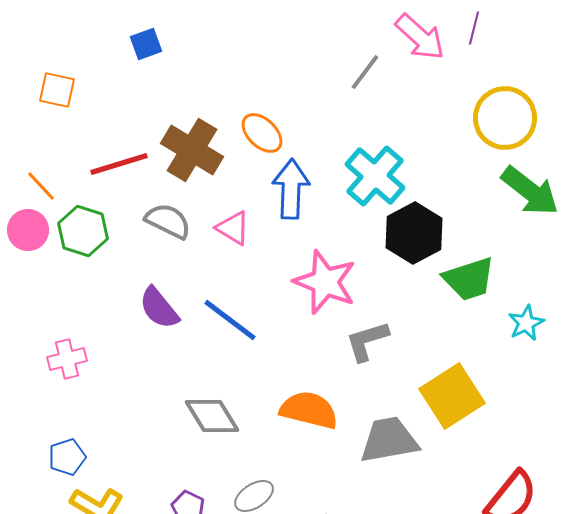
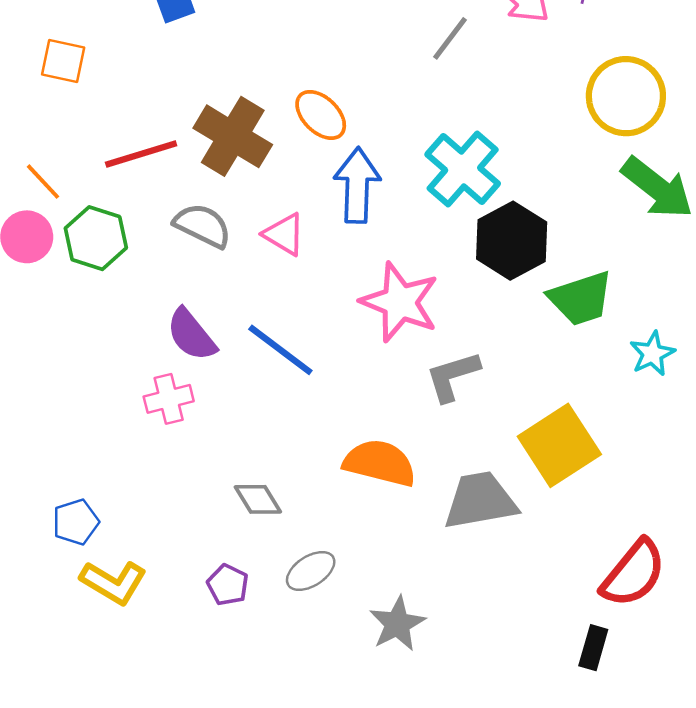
pink cross: (67, 359) -> (169, 399), moved
gray diamond: (212, 416) -> (258, 499), moved, size x0.7

